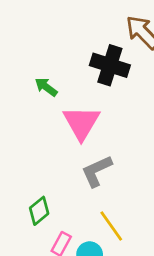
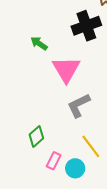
black cross: (110, 65) -> (86, 26), turned -36

